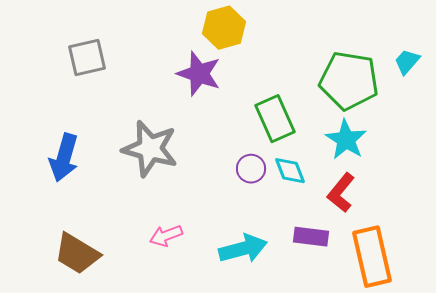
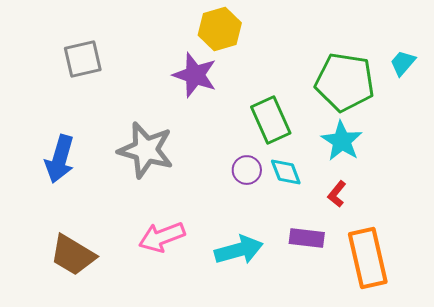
red L-shape: (341, 193) -> (337, 194), size x0.7
pink arrow: (166, 236) -> (162, 237), size x1.4

